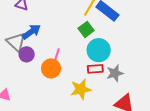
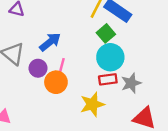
green square: (86, 29) -> (106, 33), moved
blue arrow: (31, 32) -> (50, 42), moved
purple circle: (27, 54) -> (38, 68), moved

